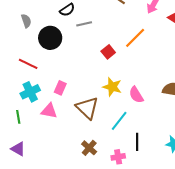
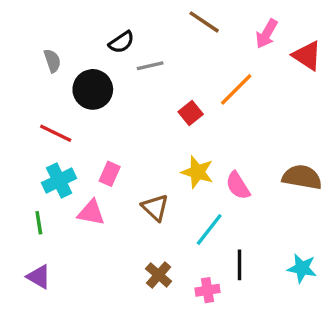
brown triangle: (87, 108) -> (155, 208), size x0.7

